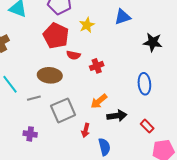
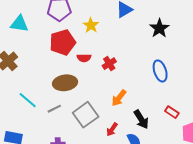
red pentagon: (56, 36) -> (63, 42), turned -30
black star: (153, 42) -> (159, 28), turned -30
black arrow: (117, 116) -> (141, 119), moved, turned 78
red arrow: (86, 130) -> (112, 129), turned 32

